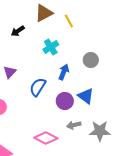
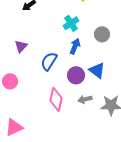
cyan cross: (51, 47) -> (71, 23), moved
pink diamond: (46, 138) -> (56, 99), moved, turned 75

